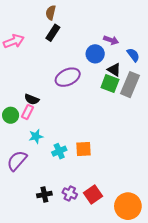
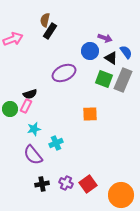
brown semicircle: (51, 13) -> (45, 20), moved
black triangle: (114, 70) -> (111, 58), moved
black semicircle: (32, 99) -> (30, 94), turned -40
orange square: (84, 149) -> (90, 114), moved
purple semicircle: (17, 161) -> (33, 155), moved, turned -80

